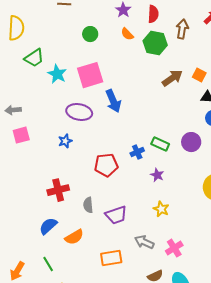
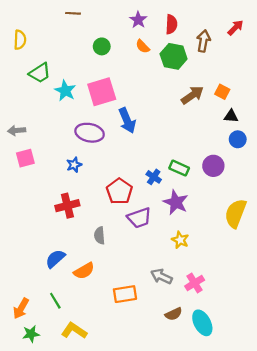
yellow semicircle: (16, 28) -> (20, 40), size x0.7
blue cross: (137, 152) -> (154, 177), turned -32
red pentagon: (106, 165) -> (119, 191), turned -30
purple star: (157, 175) -> (176, 202), size x1.6
red cross: (58, 190) -> (67, 206), moved
purple trapezoid: (116, 215) -> (139, 218), moved

